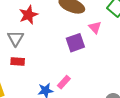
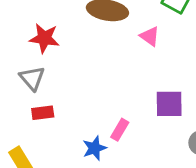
red star: (28, 15) -> (44, 38), turned -30
purple square: (75, 43) -> (169, 104), moved, turned 30

